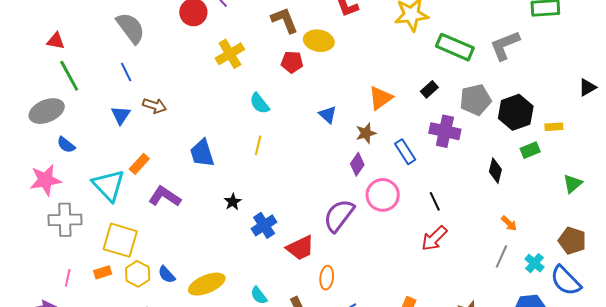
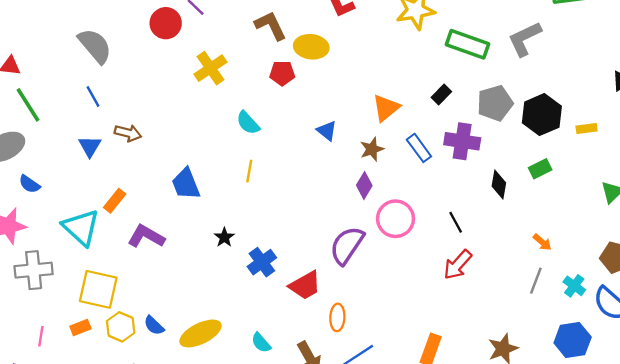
green rectangle: (530, 150) -> (540, 169), moved
blue rectangle: (405, 152) -> (419, 148), moved
black diamond: (495, 171) -> (499, 185), moved

